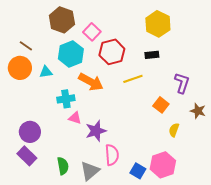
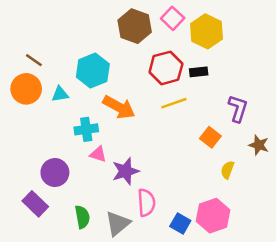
brown hexagon: (62, 20) -> (135, 26), moved
pink square: (92, 32) -> (173, 18), moved
red hexagon: (112, 52) -> (166, 68), moved
purple circle: (30, 132) -> (55, 173), moved

